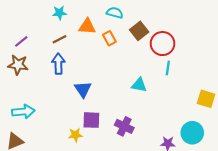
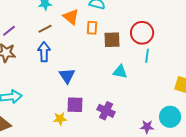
orange triangle: (87, 27) -> (71, 17), turned 36
brown square: (139, 31) -> (112, 40), moved, turned 36
orange rectangle: (109, 38) -> (92, 28), turned 32

